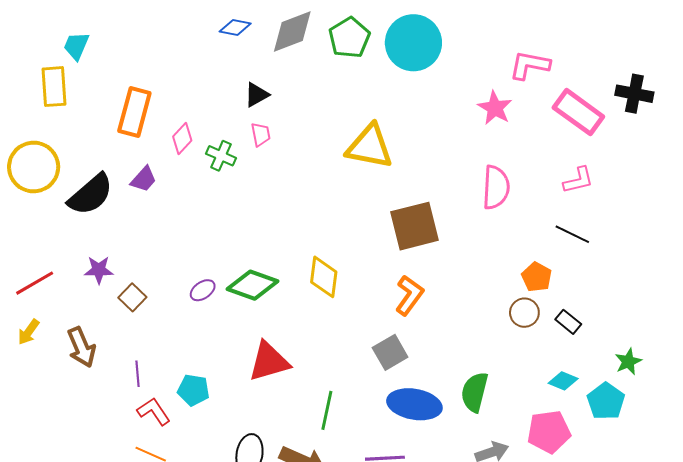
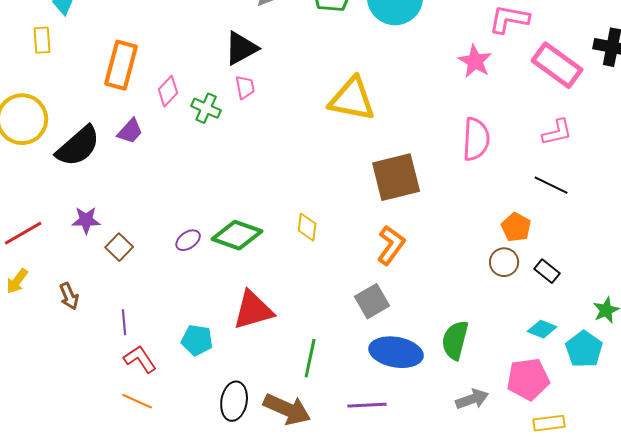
yellow rectangle: (54, 87) -> (42, 40), size x0.7
black triangle: (257, 95) -> (241, 48), size x1.4
yellow diamond: (324, 277) -> (307, 227), size x0.7
brown arrow: (81, 347) -> (69, 296), size x0.7
cyan pentagon: (193, 390) -> (197, 340), moved

